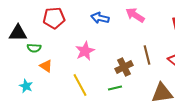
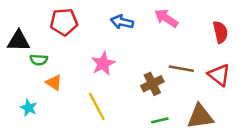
brown line: (147, 55) -> (181, 69), turned -66
green line: (115, 88) -> (160, 120), moved

